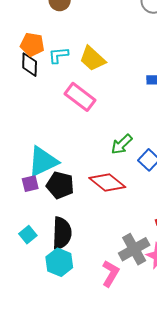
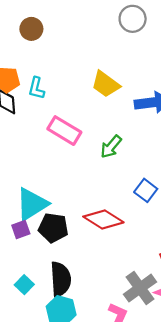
cyan L-shape: (58, 55) -> (36, 88), turned -65
yellow trapezoid: (92, 59) -> (106, 84), moved
green arrow: (122, 144) -> (111, 147), moved

